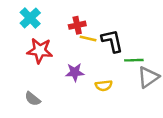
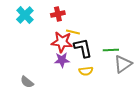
red cross: (77, 25) -> (58, 14), moved
black L-shape: (112, 41) -> (83, 48), moved
red star: (40, 51) -> (62, 42), moved

